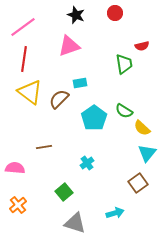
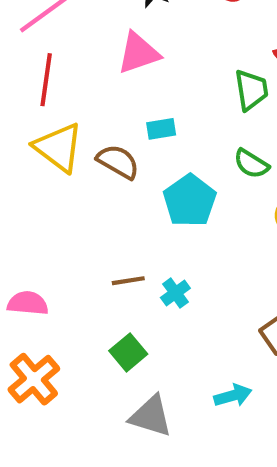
brown semicircle: (59, 99) -> (118, 162), turned 75
green semicircle: (124, 111) -> (251, 164), moved
brown line: (44, 147) -> (128, 281), moved
orange cross: (18, 205) -> (34, 379), size x1.4

